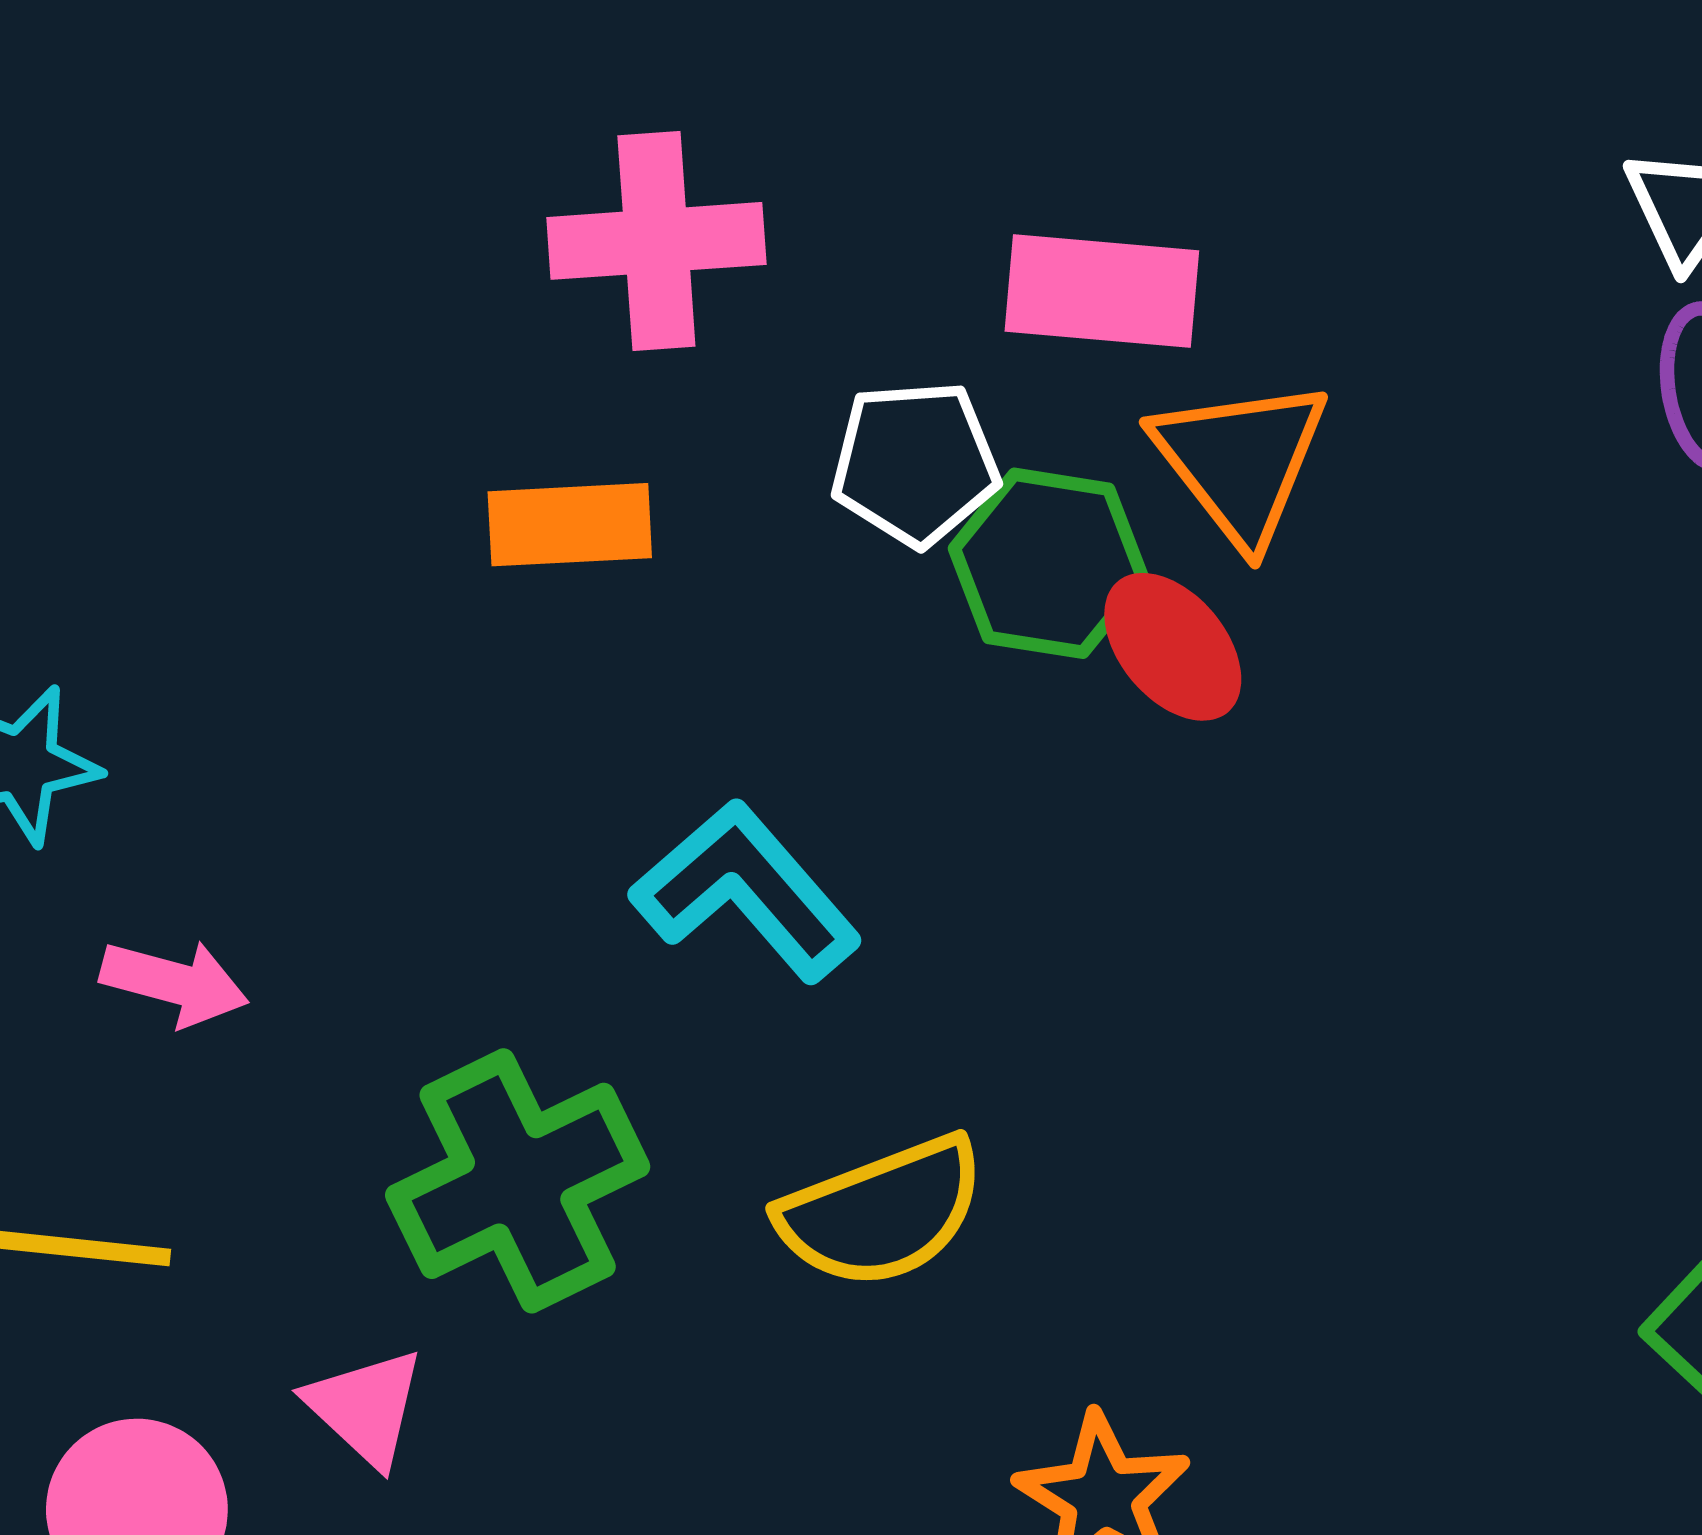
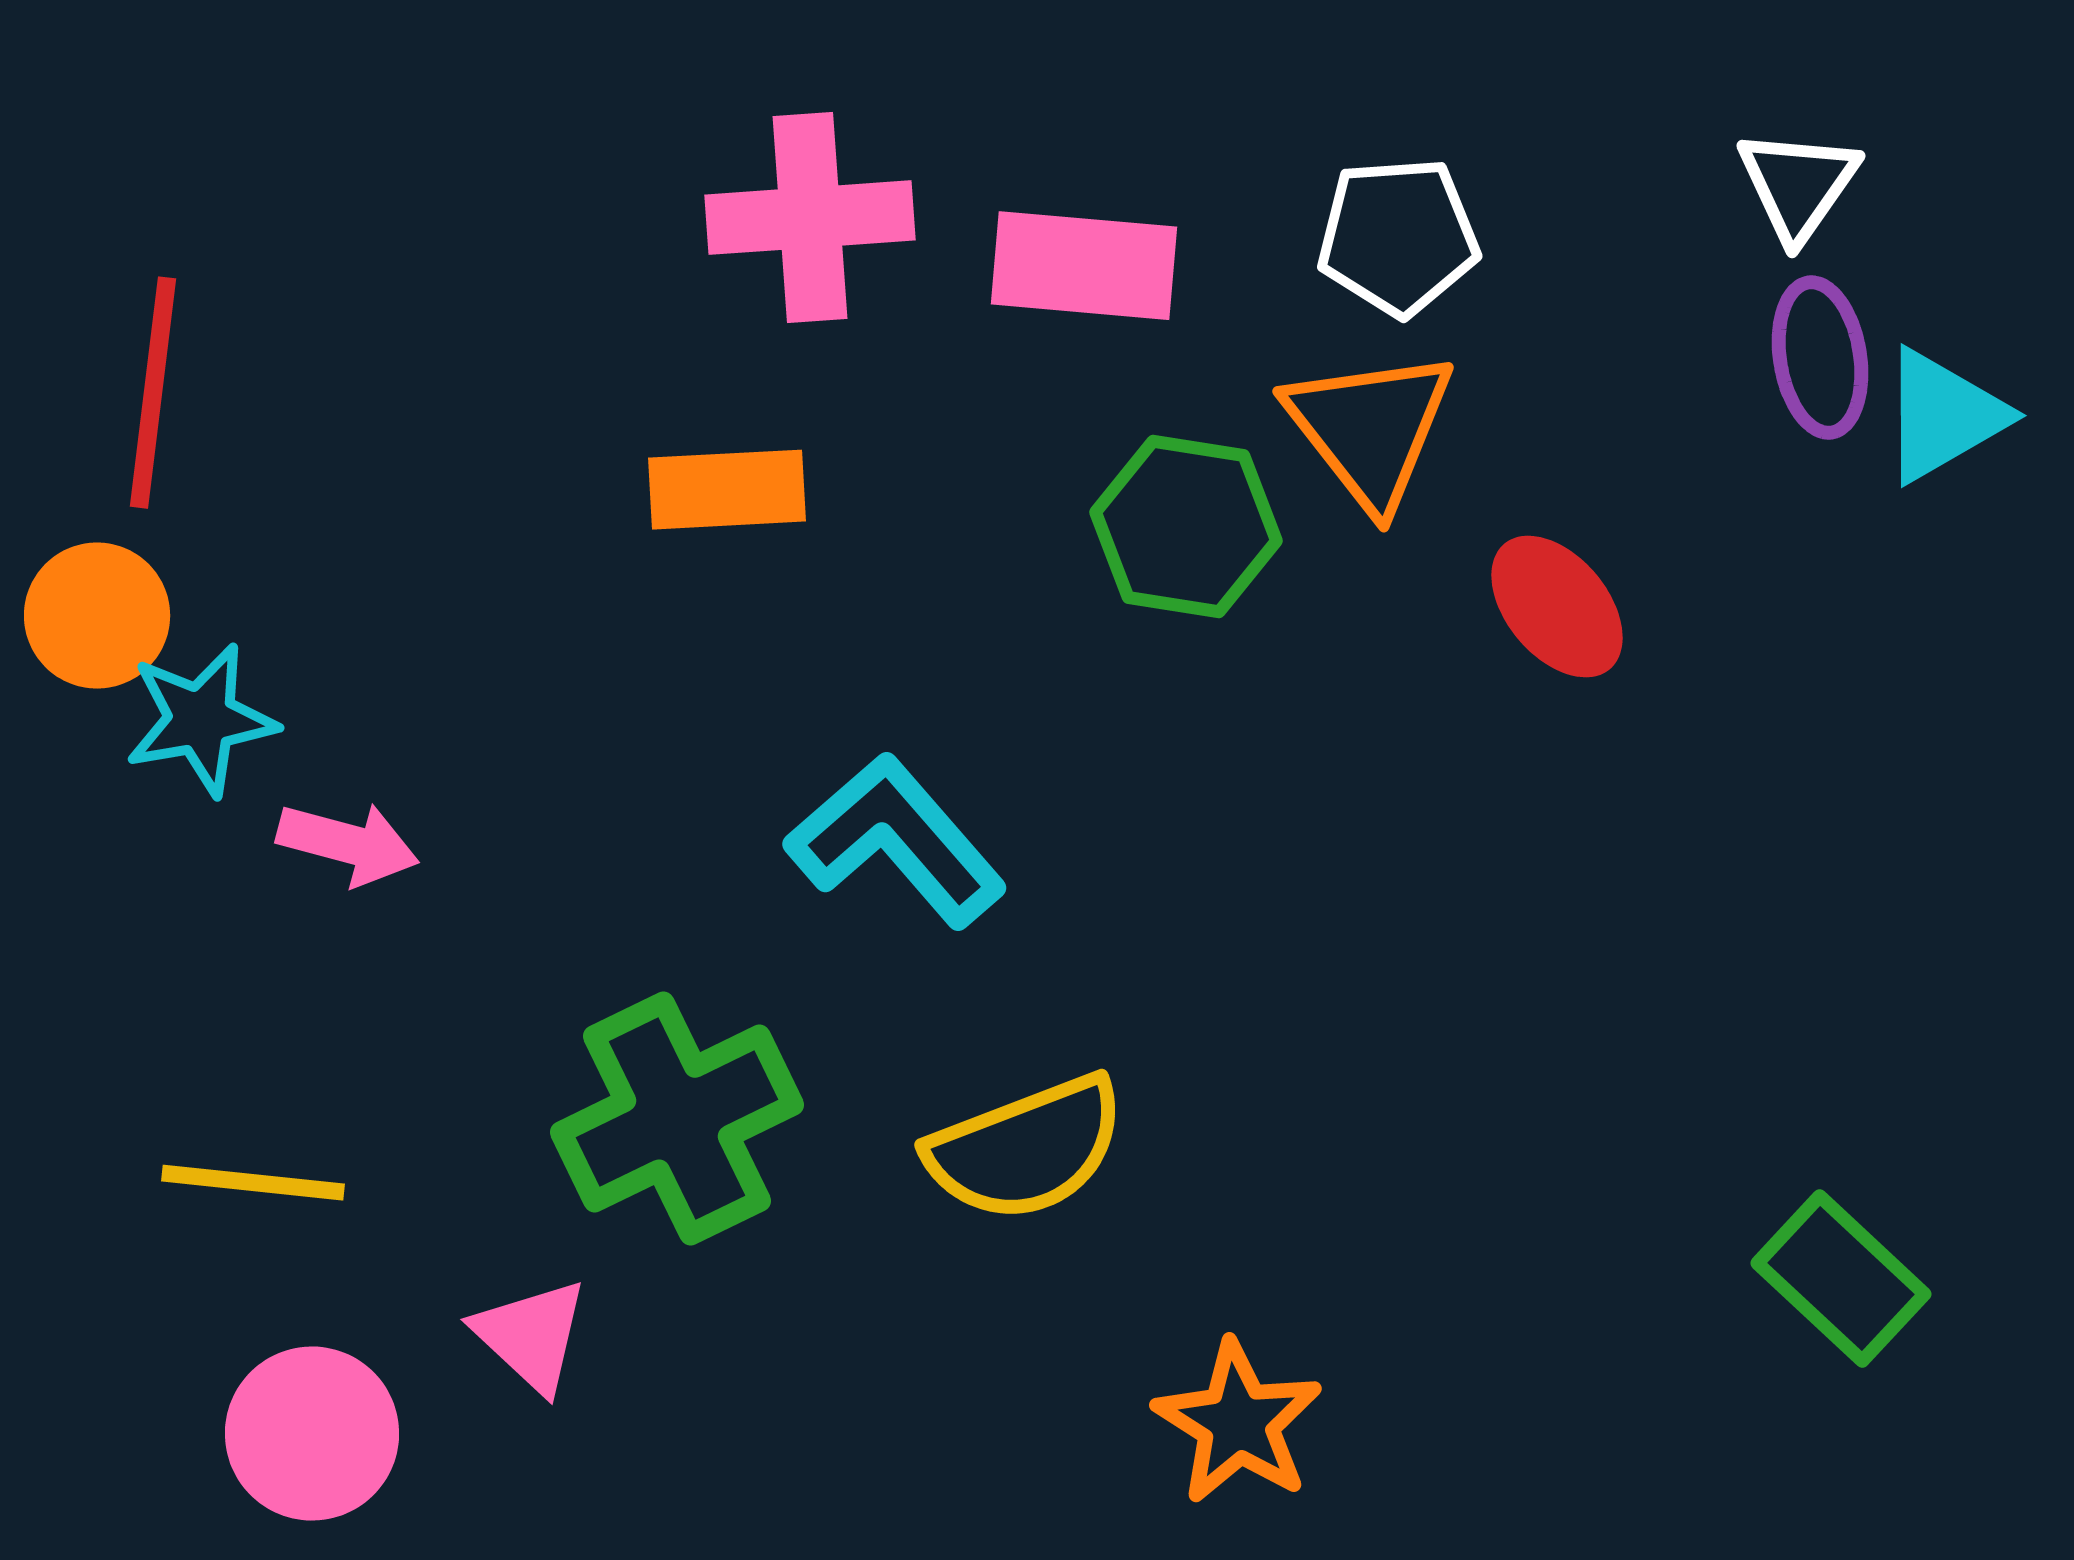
pink rectangle: (1102, 291) -> (1084, 266), moved
white pentagon: (915, 463) -> (1398, 237), moved
red ellipse: (1173, 647) -> (1557, 607), moved
pink arrow: (174, 983) -> (348, 844), moved

